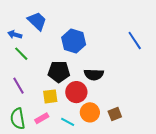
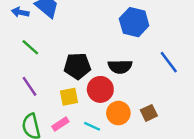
blue arrow: (15, 35) -> (20, 12), moved
blue line: (135, 40) -> (169, 62), moved
blue hexagon: (74, 41) -> (134, 22), moved

